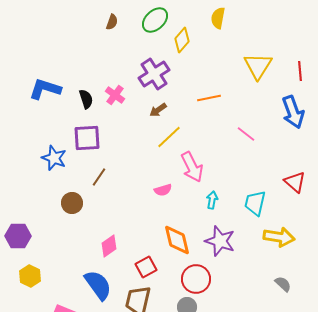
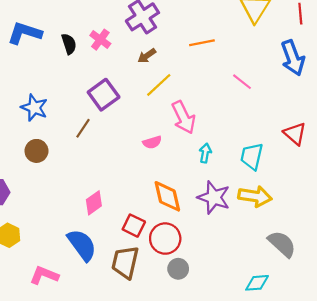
purple square: (87, 138) -> (104, 95), moved, turned -32
brown circle: (72, 203) -> (36, 151), moved
yellow arrow: (279, 237) -> (255, 196), moved
red square: (146, 267) -> (134, 226), turned -35
red circle: (196, 279) -> (165, 239), moved
gray semicircle: (283, 284) -> (282, 244), size x1.6

